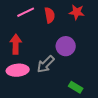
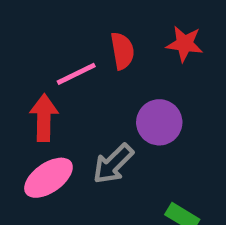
pink line: (26, 12) -> (76, 74), moved
pink ellipse: (18, 70) -> (48, 178), turned -30

